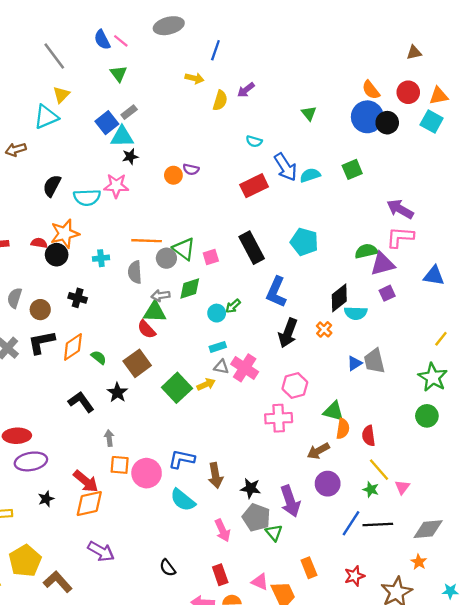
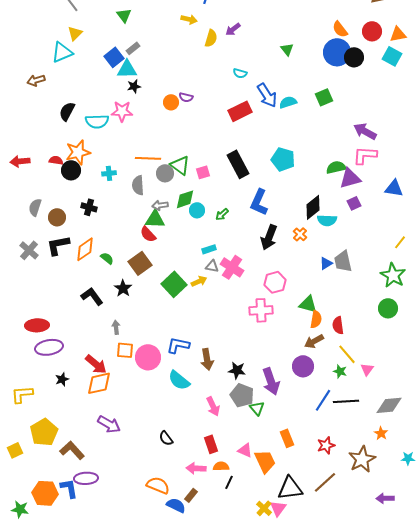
cyan circle: (217, 313) -> (197, 210), moved
brown arrow: (318, 451) -> (314, 341), moved

